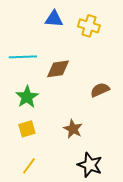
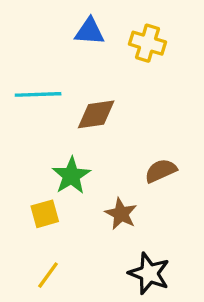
brown semicircle: (100, 90) -> (161, 171), moved
green star: (27, 97) -> (71, 176), moved

